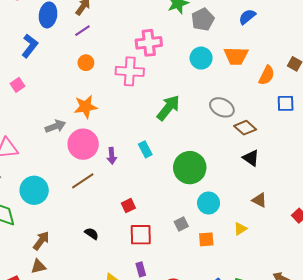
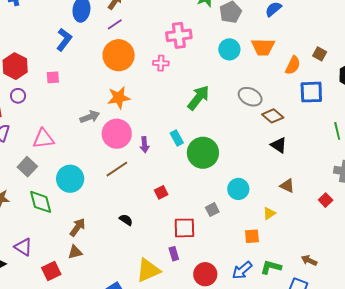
orange circle: (86, 63) -> (119, 55), size x2.0
pink cross: (130, 71) -> (161, 63), size x0.6
pink square: (18, 85) -> (53, 77), turned 32
blue square: (286, 103) -> (311, 92), size x1.4
green circle: (190, 168) -> (203, 153), moved
red square: (141, 235) -> (184, 228), moved
orange square: (206, 239) -> (252, 236), moved

